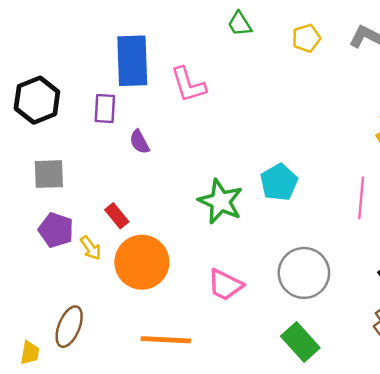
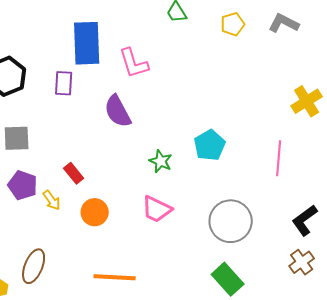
purple semicircle: (139, 142) -> (118, 111), moved, size x1.6
green star: (221, 201) -> (161, 161), size x0.6
orange circle: (142, 262) -> (95, 212), size x0.6
pink trapezoid: (225, 285) -> (157, 209), moved

